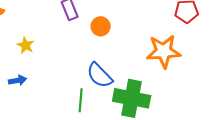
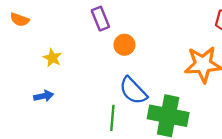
orange circle: (101, 26) -> (124, 45), moved

